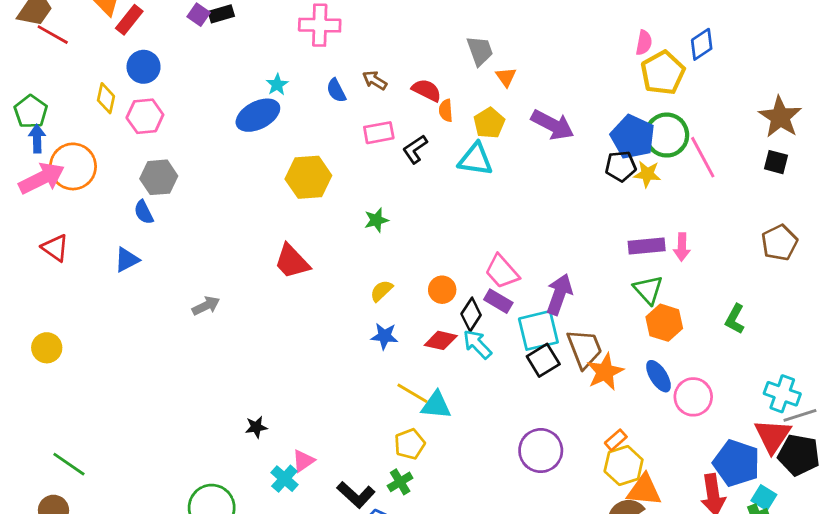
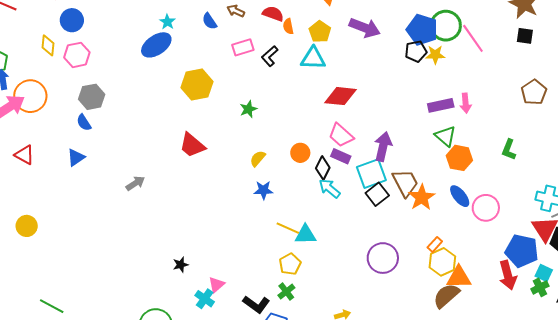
red diamond: (441, 340) -> (341, 96), moved, size x1.4

